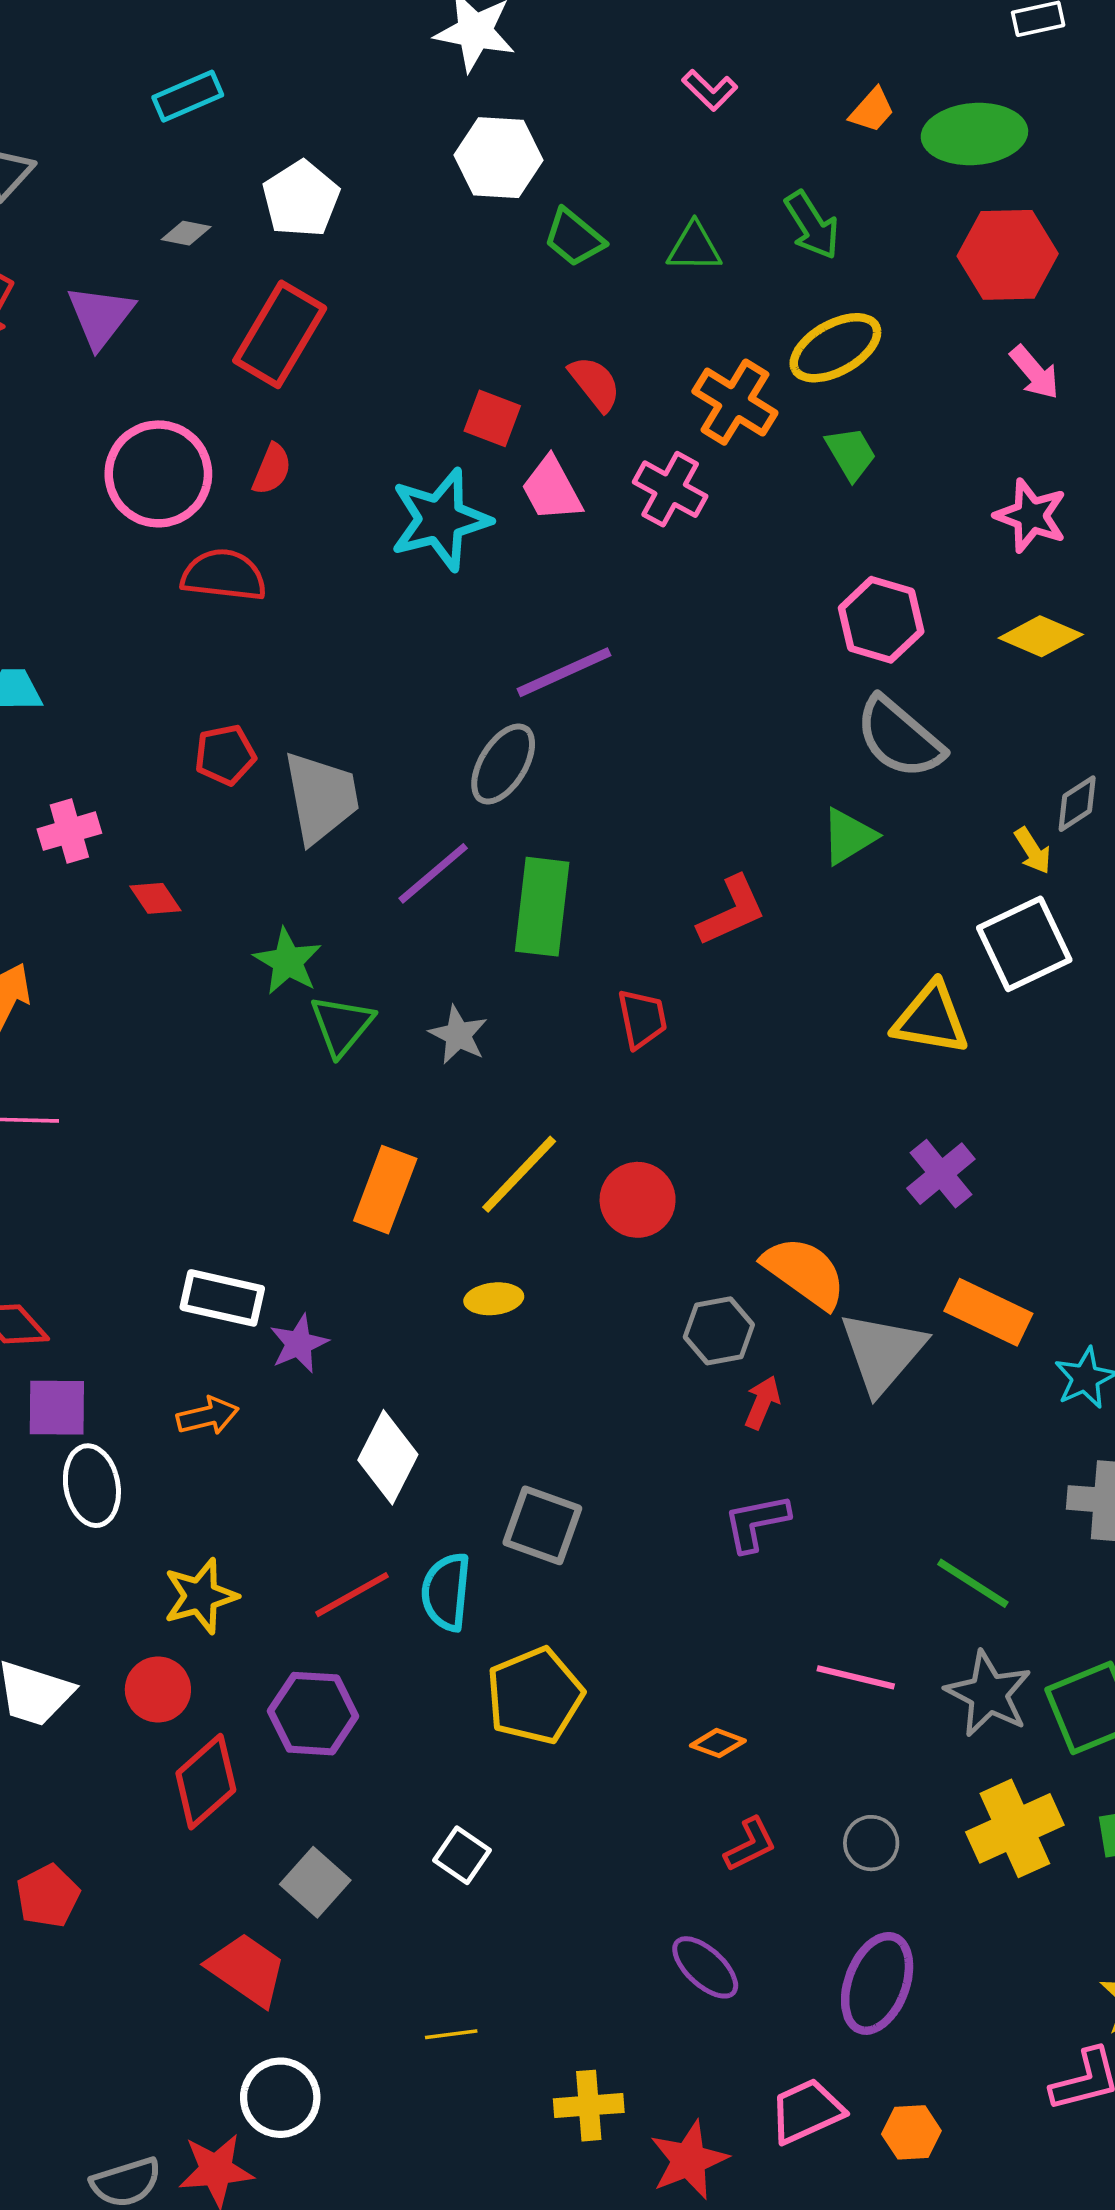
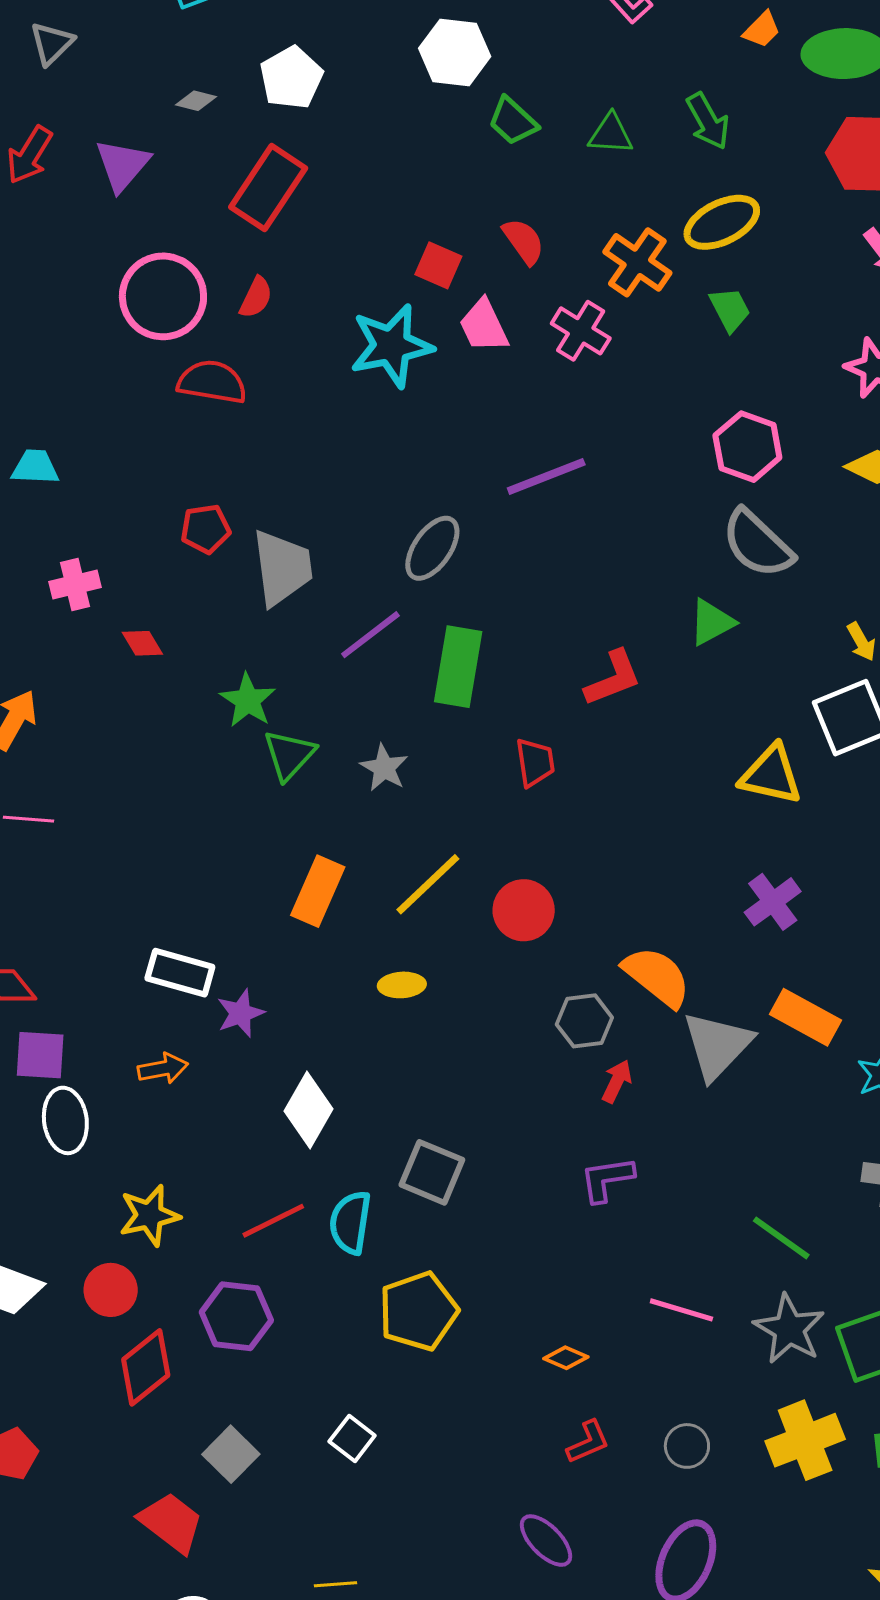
purple line: (564, 672) -> (546, 476), moved

